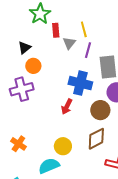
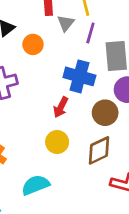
orange circle: (33, 66) -> (33, 44), moved
yellow circle: (63, 146) -> (57, 142), moved

